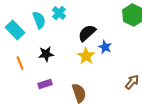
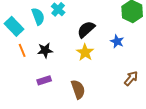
blue star: (105, 47) -> (117, 41), moved
orange line: (20, 63) -> (22, 50), moved

